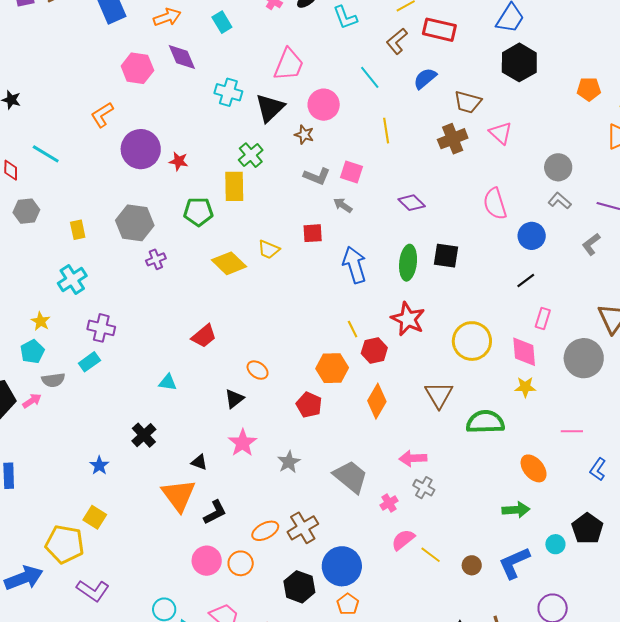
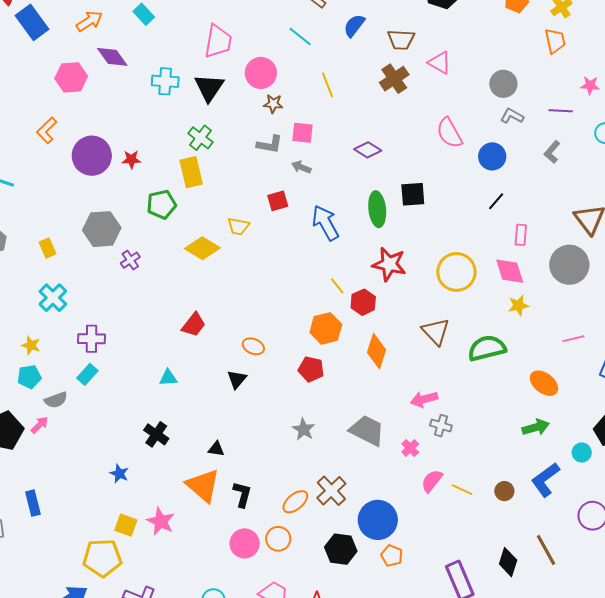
brown star: (304, 135) -> (273, 104), moved
cyan pentagon: (32, 352) -> (29, 377), turned 30
pink star: (243, 443) -> (161, 521), moved
black L-shape: (215, 512) -> (242, 494), turned -36

